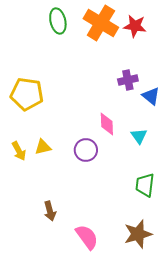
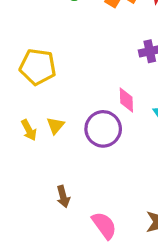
yellow triangle: (43, 147) -> (55, 126), turned -36
purple circle: (86, 150) -> (103, 129), size x1.4

